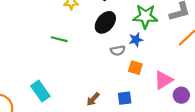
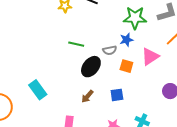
black ellipse: (105, 22) -> (91, 67), moved
green line: (59, 39) -> (76, 44), moved
pink triangle: (163, 80) -> (150, 57), moved

